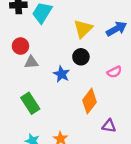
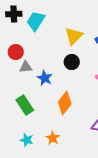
blue star: (61, 74) -> (45, 78), moved
orange diamond: (90, 101) -> (65, 103), moved

